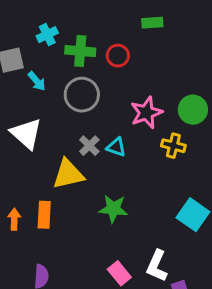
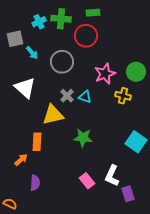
green rectangle: (152, 23) -> (93, 13), moved
green cross: (80, 51) -> (61, 19), moved
red circle: (118, 56) -> (86, 36), size x1.5
orange arrow: (14, 219) -> (21, 160), moved, turned 48

